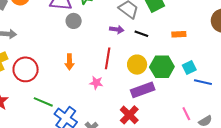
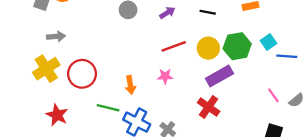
purple arrow: (117, 30) -> (167, 13), moved, turned -32
red line: (108, 58) -> (174, 46), turned 70
orange arrow: (69, 62) -> (130, 85), moved

